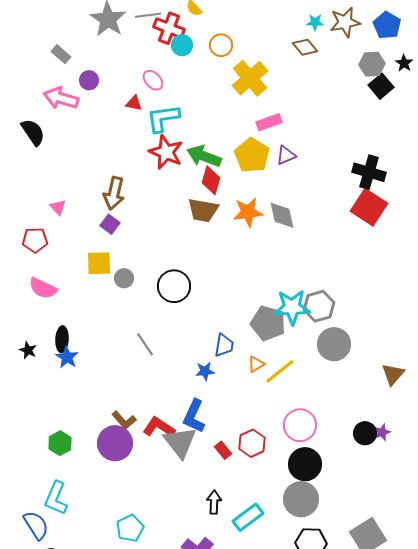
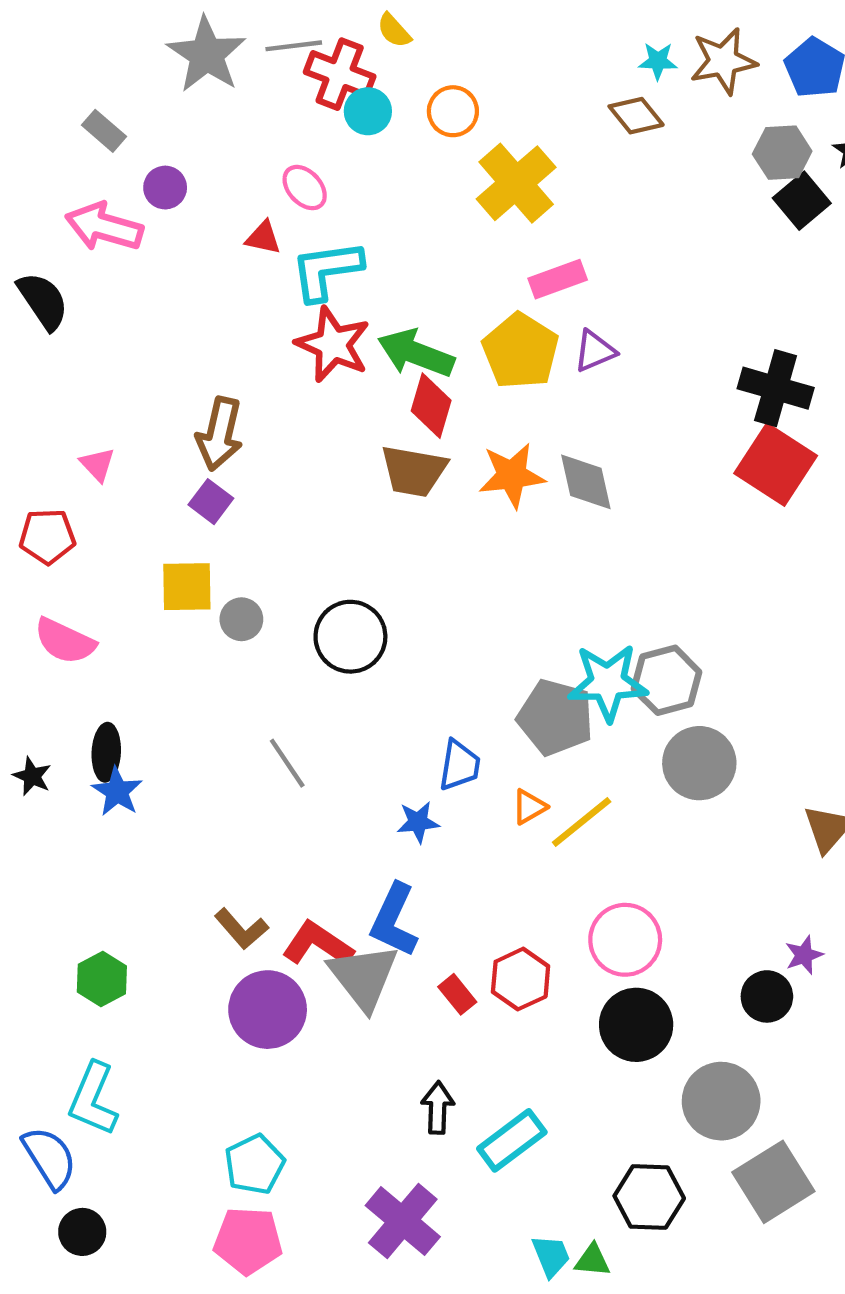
black circle: (365, 433) -> (767, 996), moved
purple circle: (115, 443) -> (268, 1010), moved
gray circle: (301, 499) -> (721, 1101), moved

